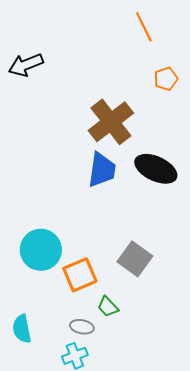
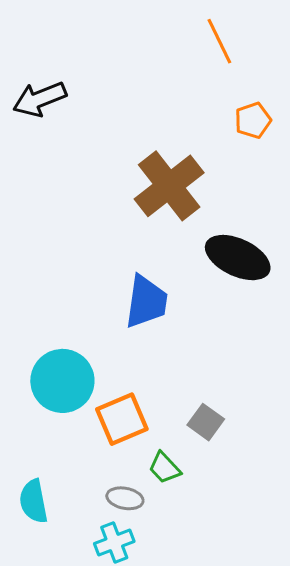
blue trapezoid: (102, 170) -> (146, 302), moved
gray square: (135, 259) -> (206, 422), moved, size x0.7

